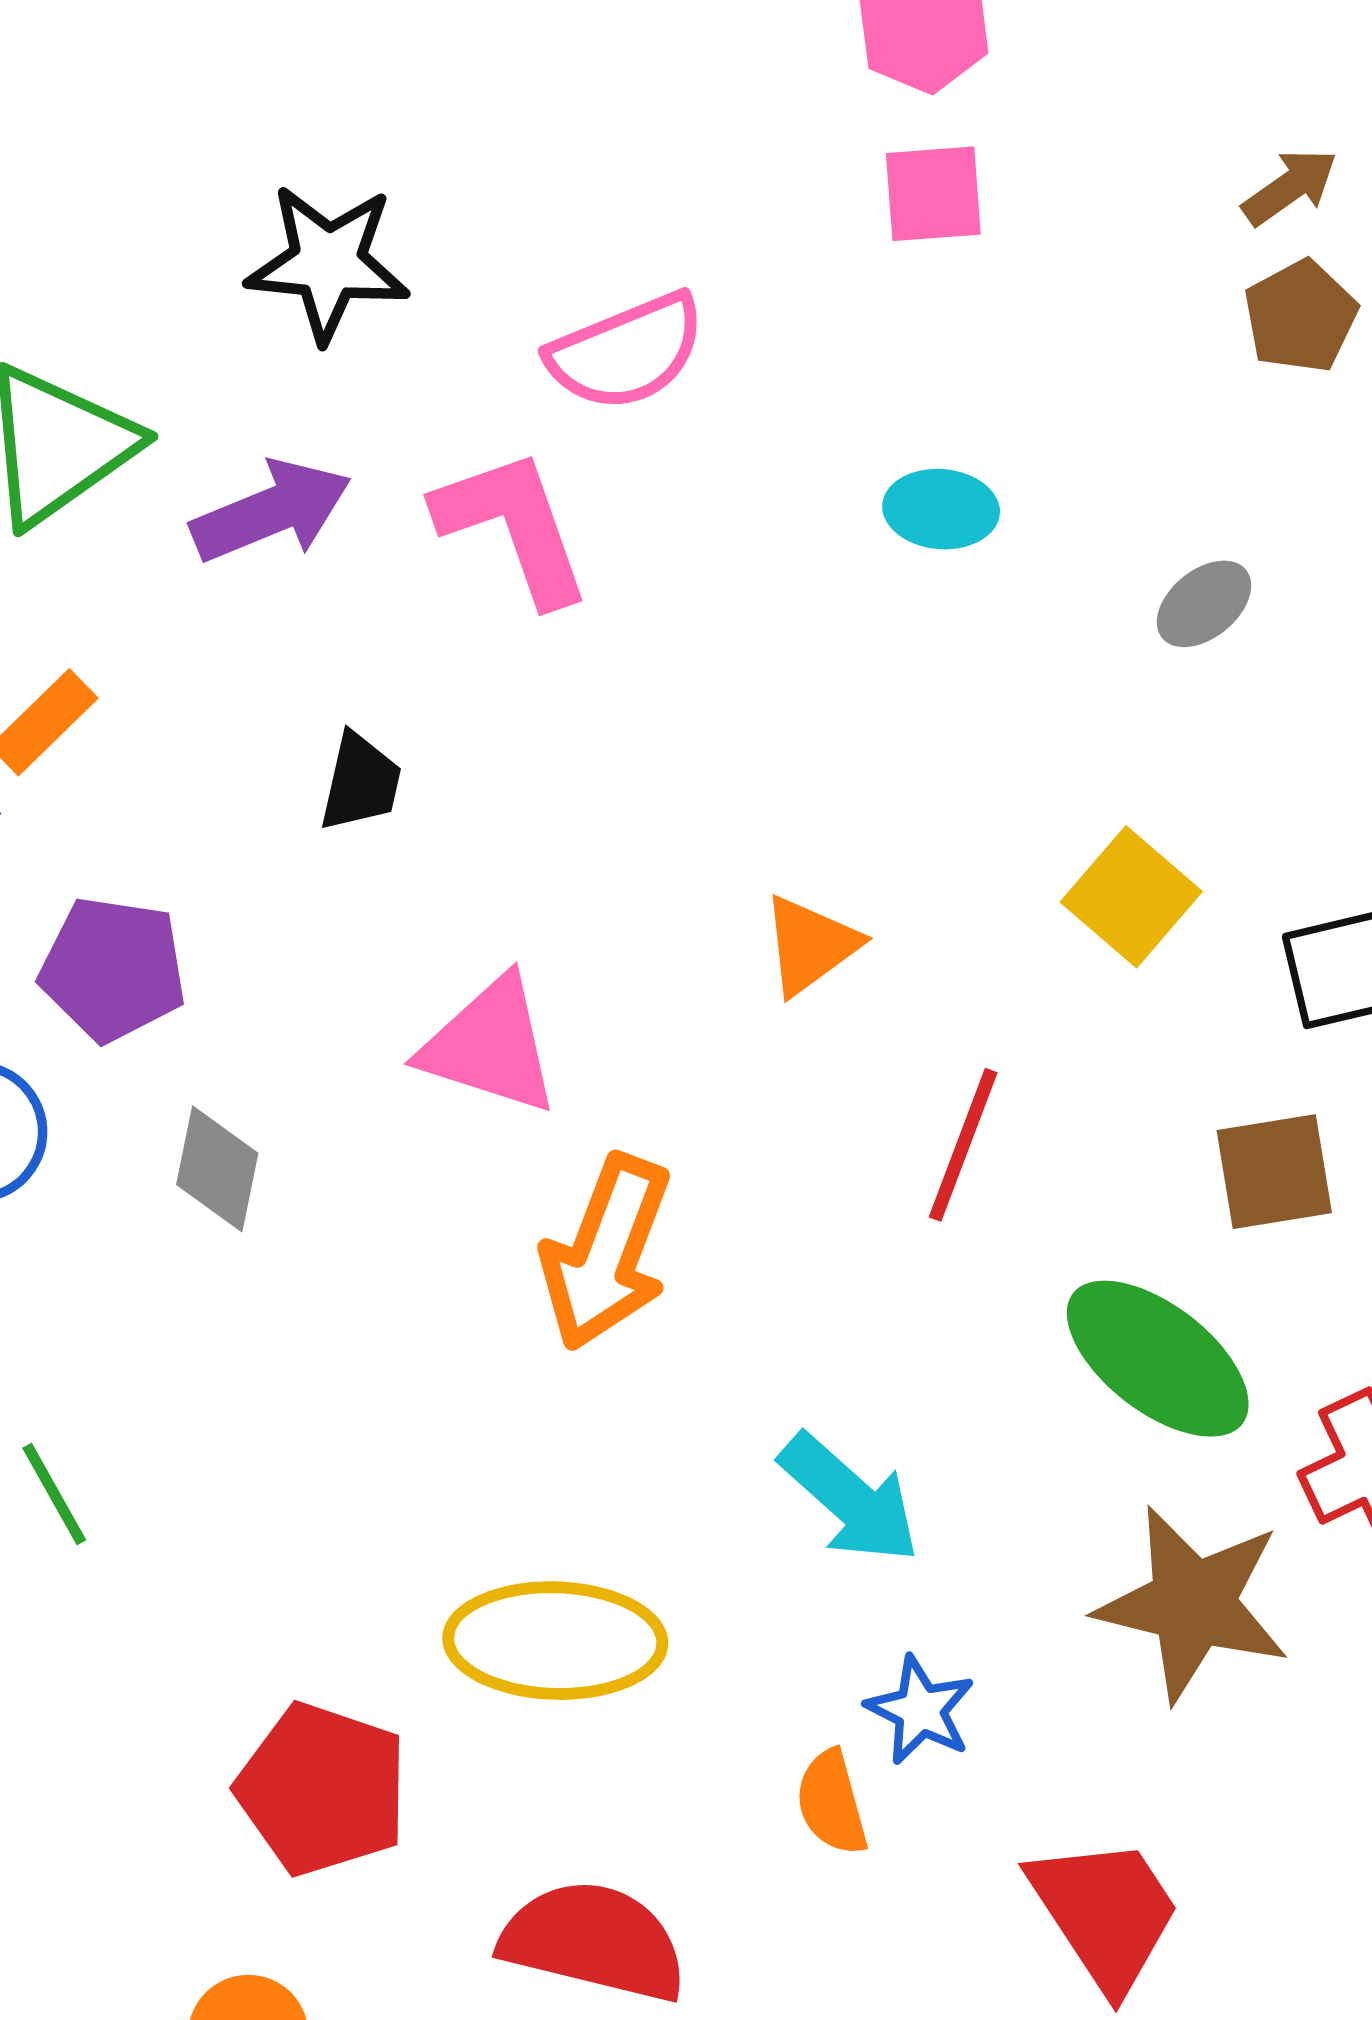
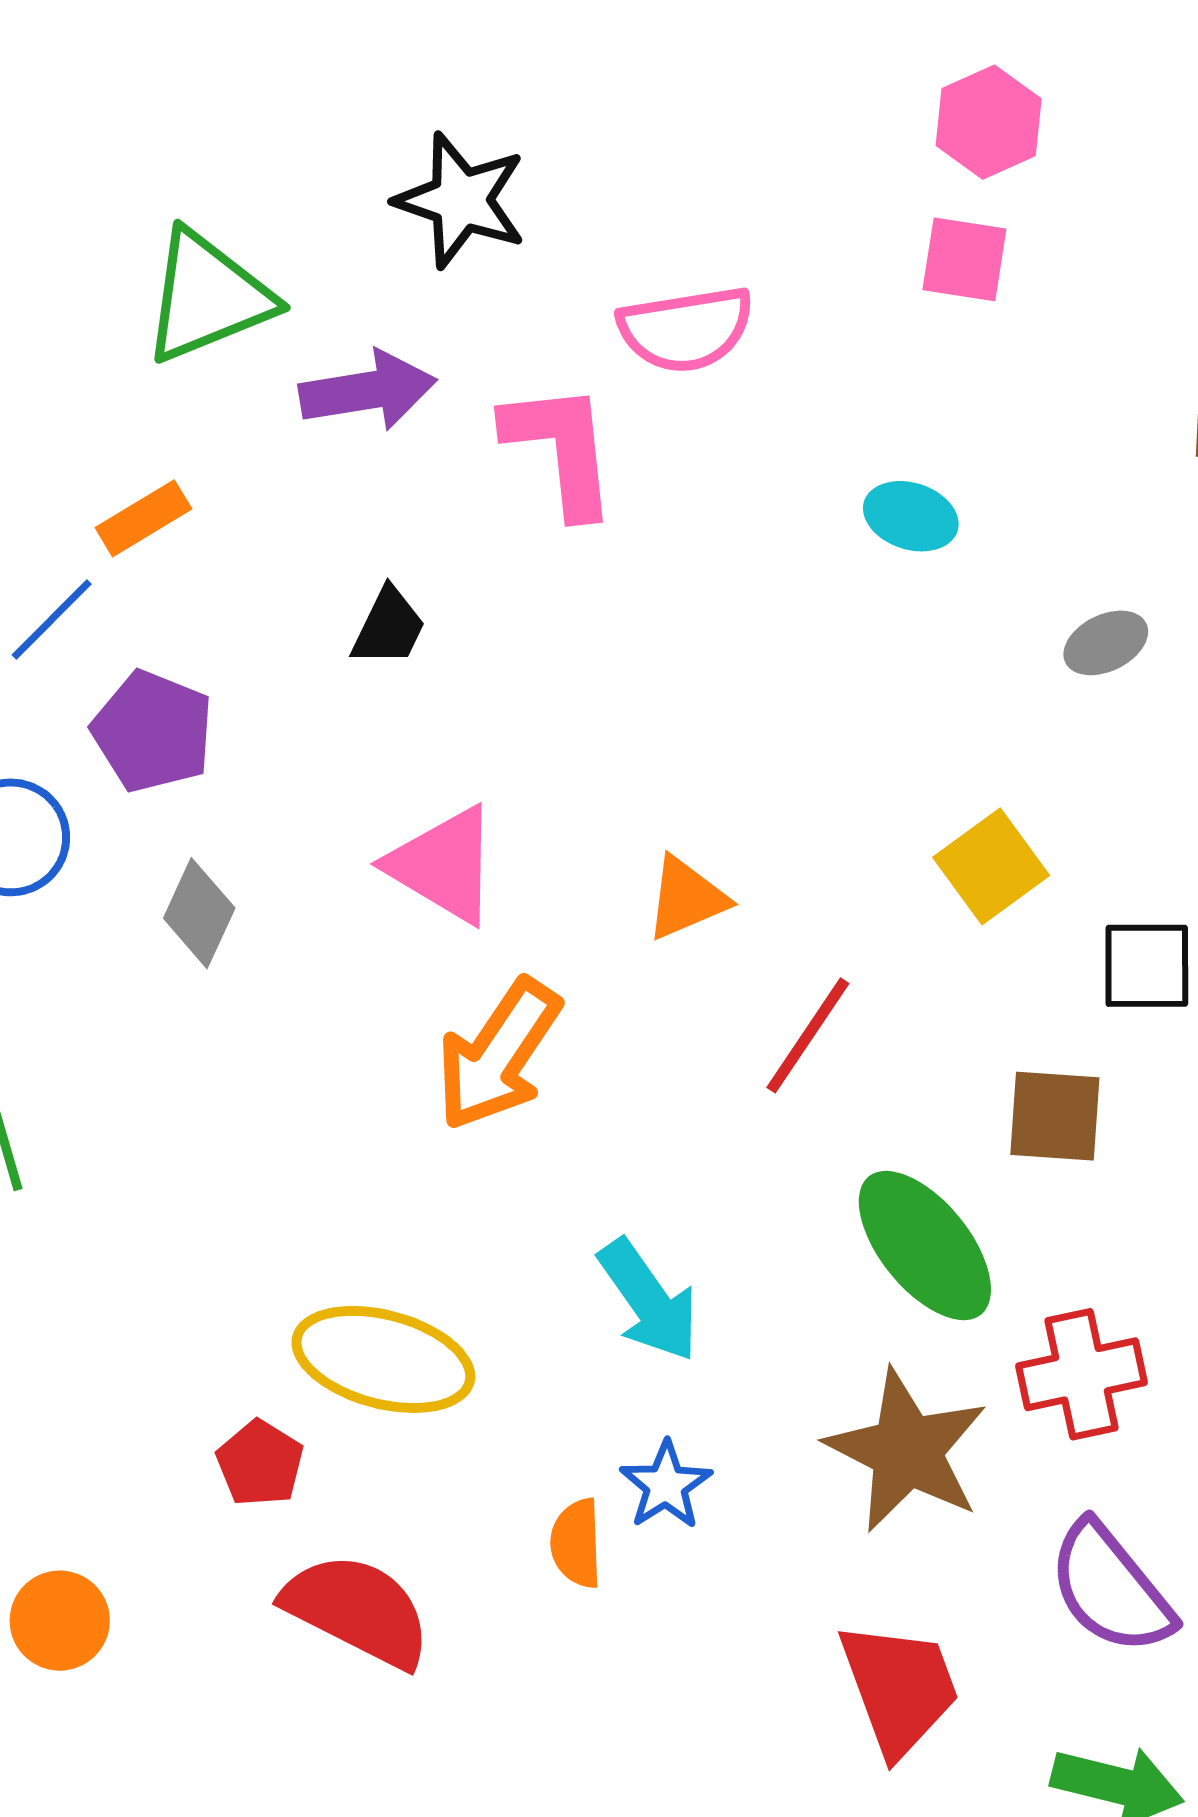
orange triangle: (810, 945) -> (686, 898), moved
red pentagon: (322, 1789) -> (260, 1463), moved, size x0.6
red trapezoid: (1105, 1913) -> (899, 1688), moved

